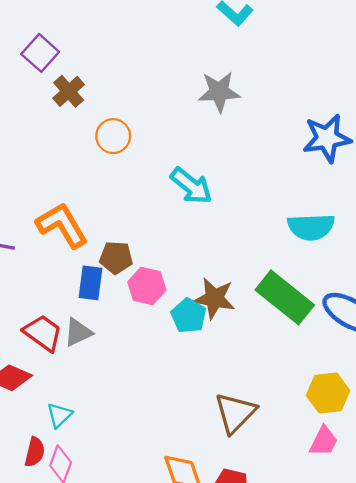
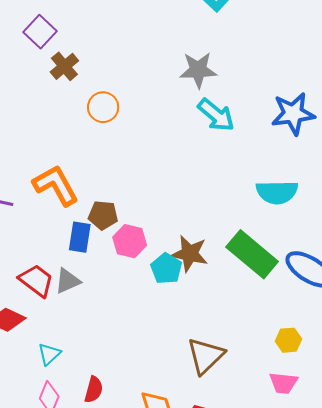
cyan arrow: (191, 186) -> (216, 115), moved
yellow hexagon: (328, 393) -> (288, 340), size x0.7
pink trapezoid: (324, 441) -> (283, 383), turned 68
red semicircle: (35, 452) -> (94, 390), moved

